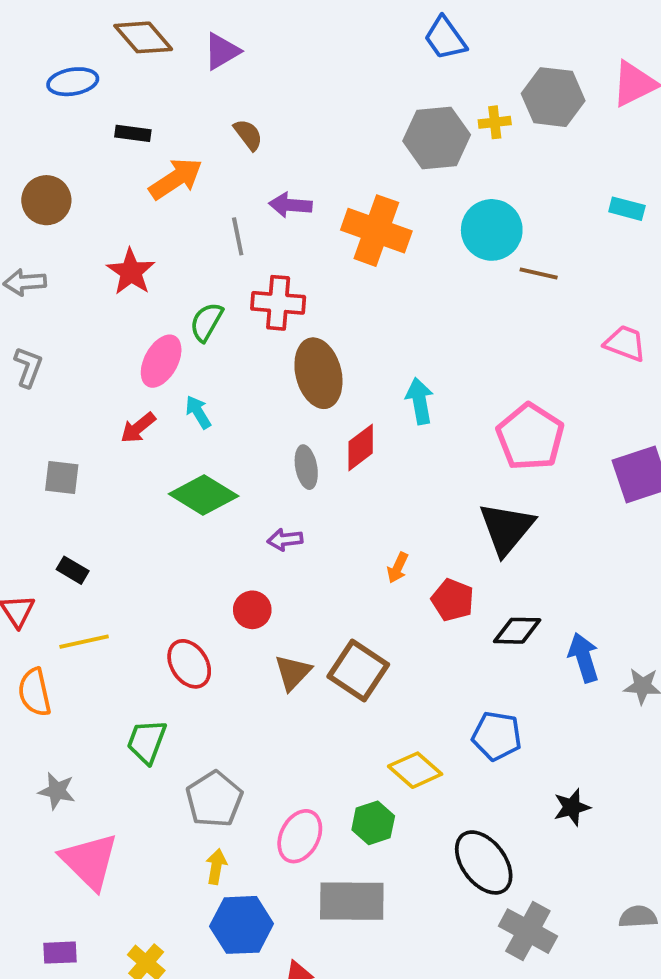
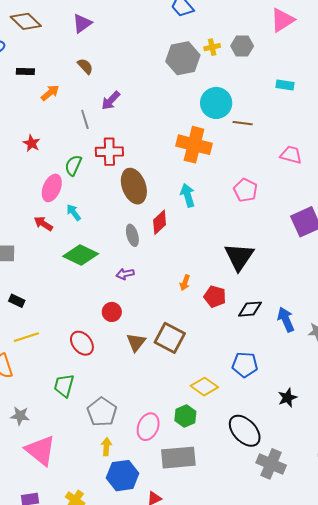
purple triangle: (222, 51) -> (82, 23), moved
gray hexagon: (553, 97) -> (242, 46), moved, size x0.7
orange arrow: (176, 179) -> (50, 93), size x0.7
purple arrow: (290, 205) -> (111, 101), turned -45
orange cross: (376, 231) -> (194, 145), moved
red star: (131, 272) -> (32, 143), size x0.7
red arrow: (138, 428) -> (43, 224), turned 78
pink pentagon: (530, 437) -> (245, 190), moved, size x0.7

